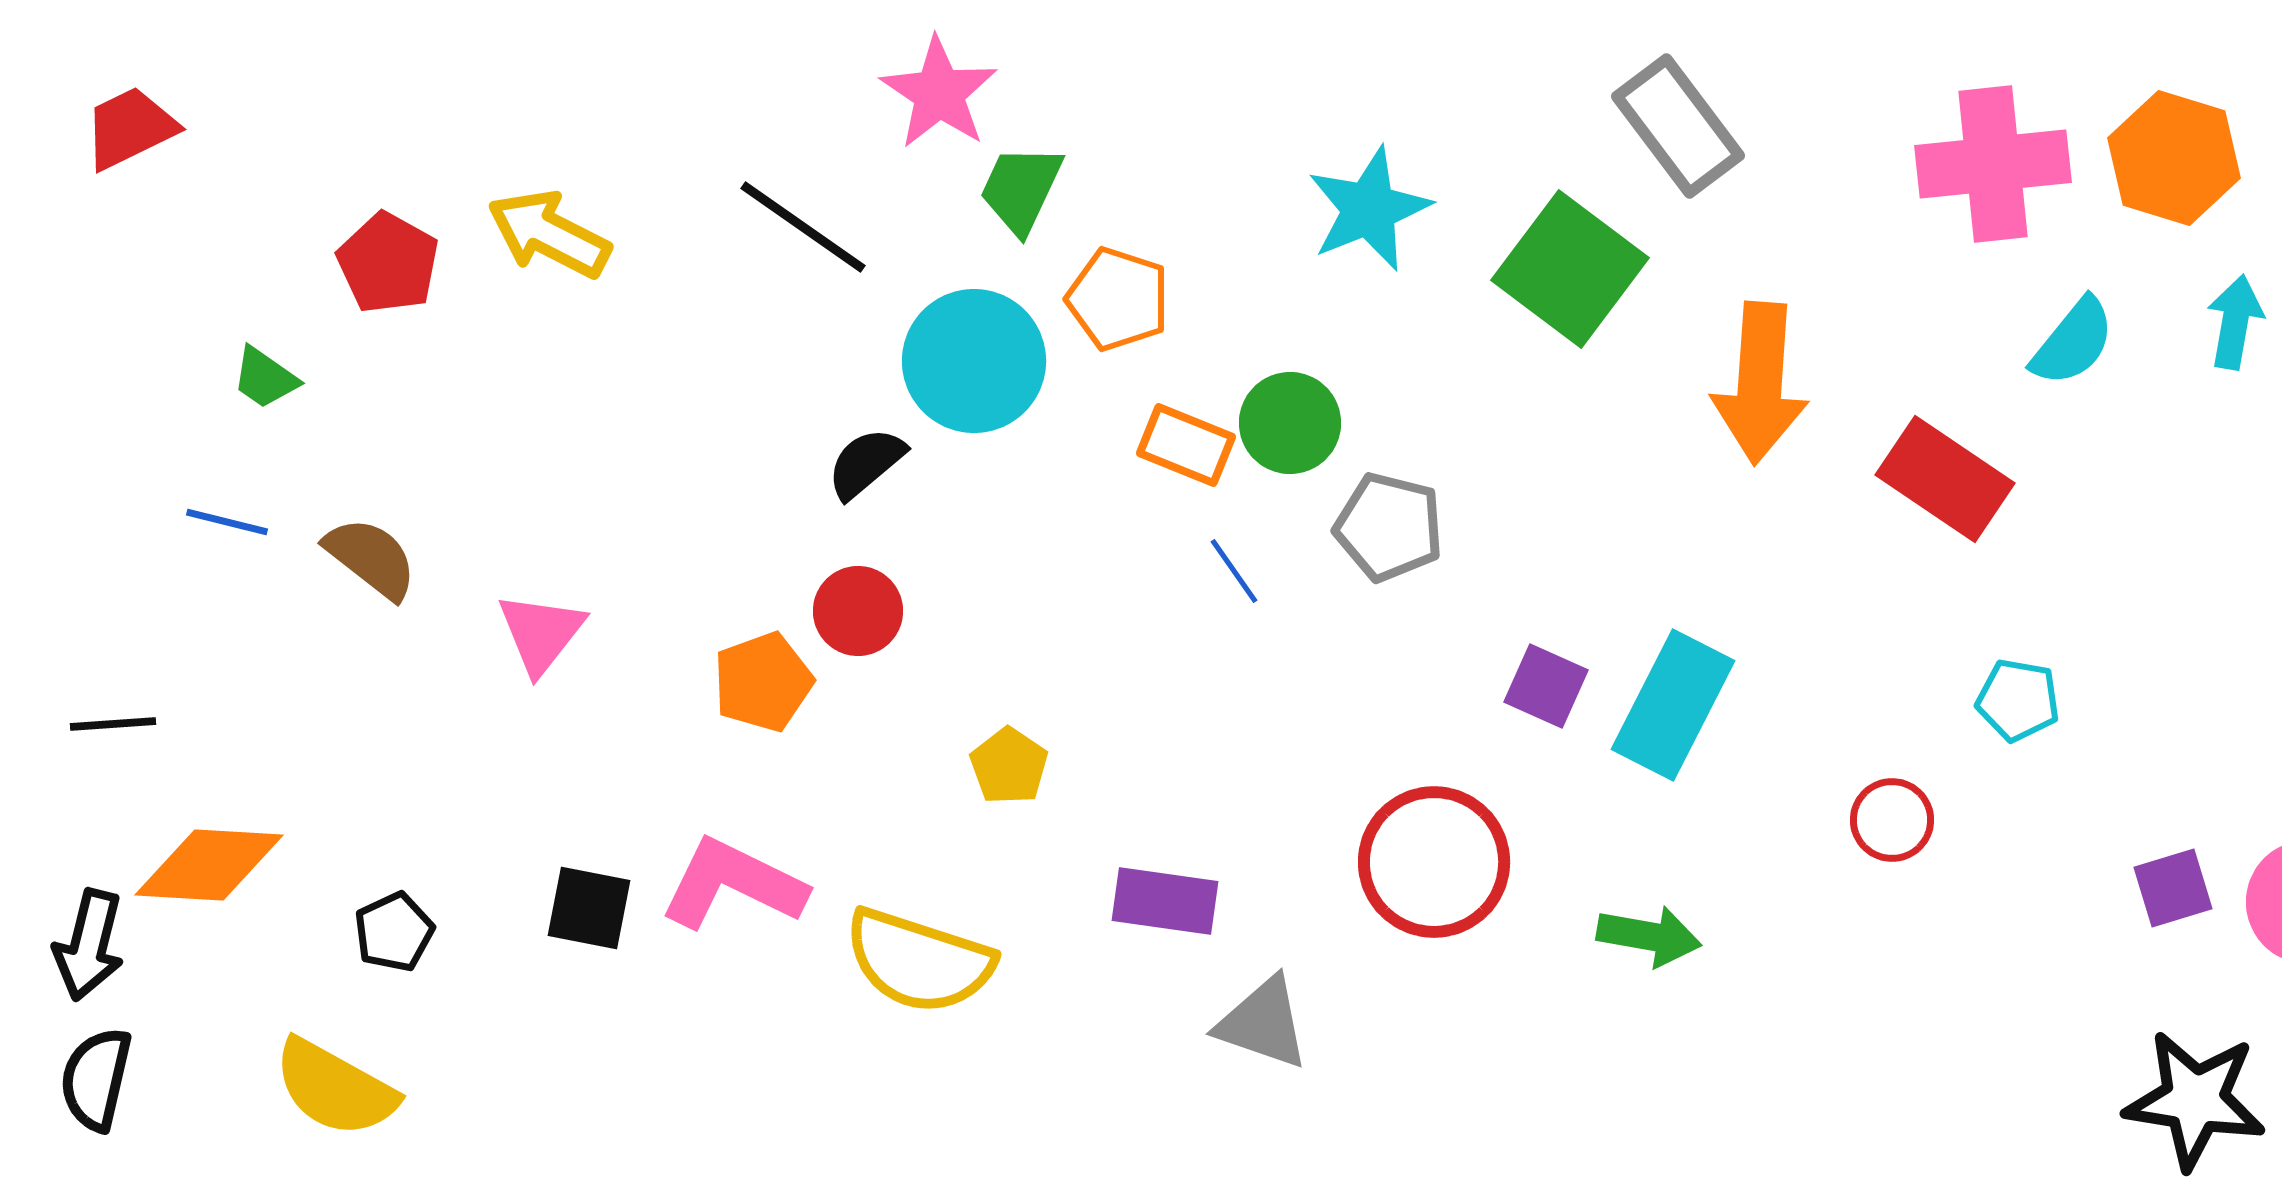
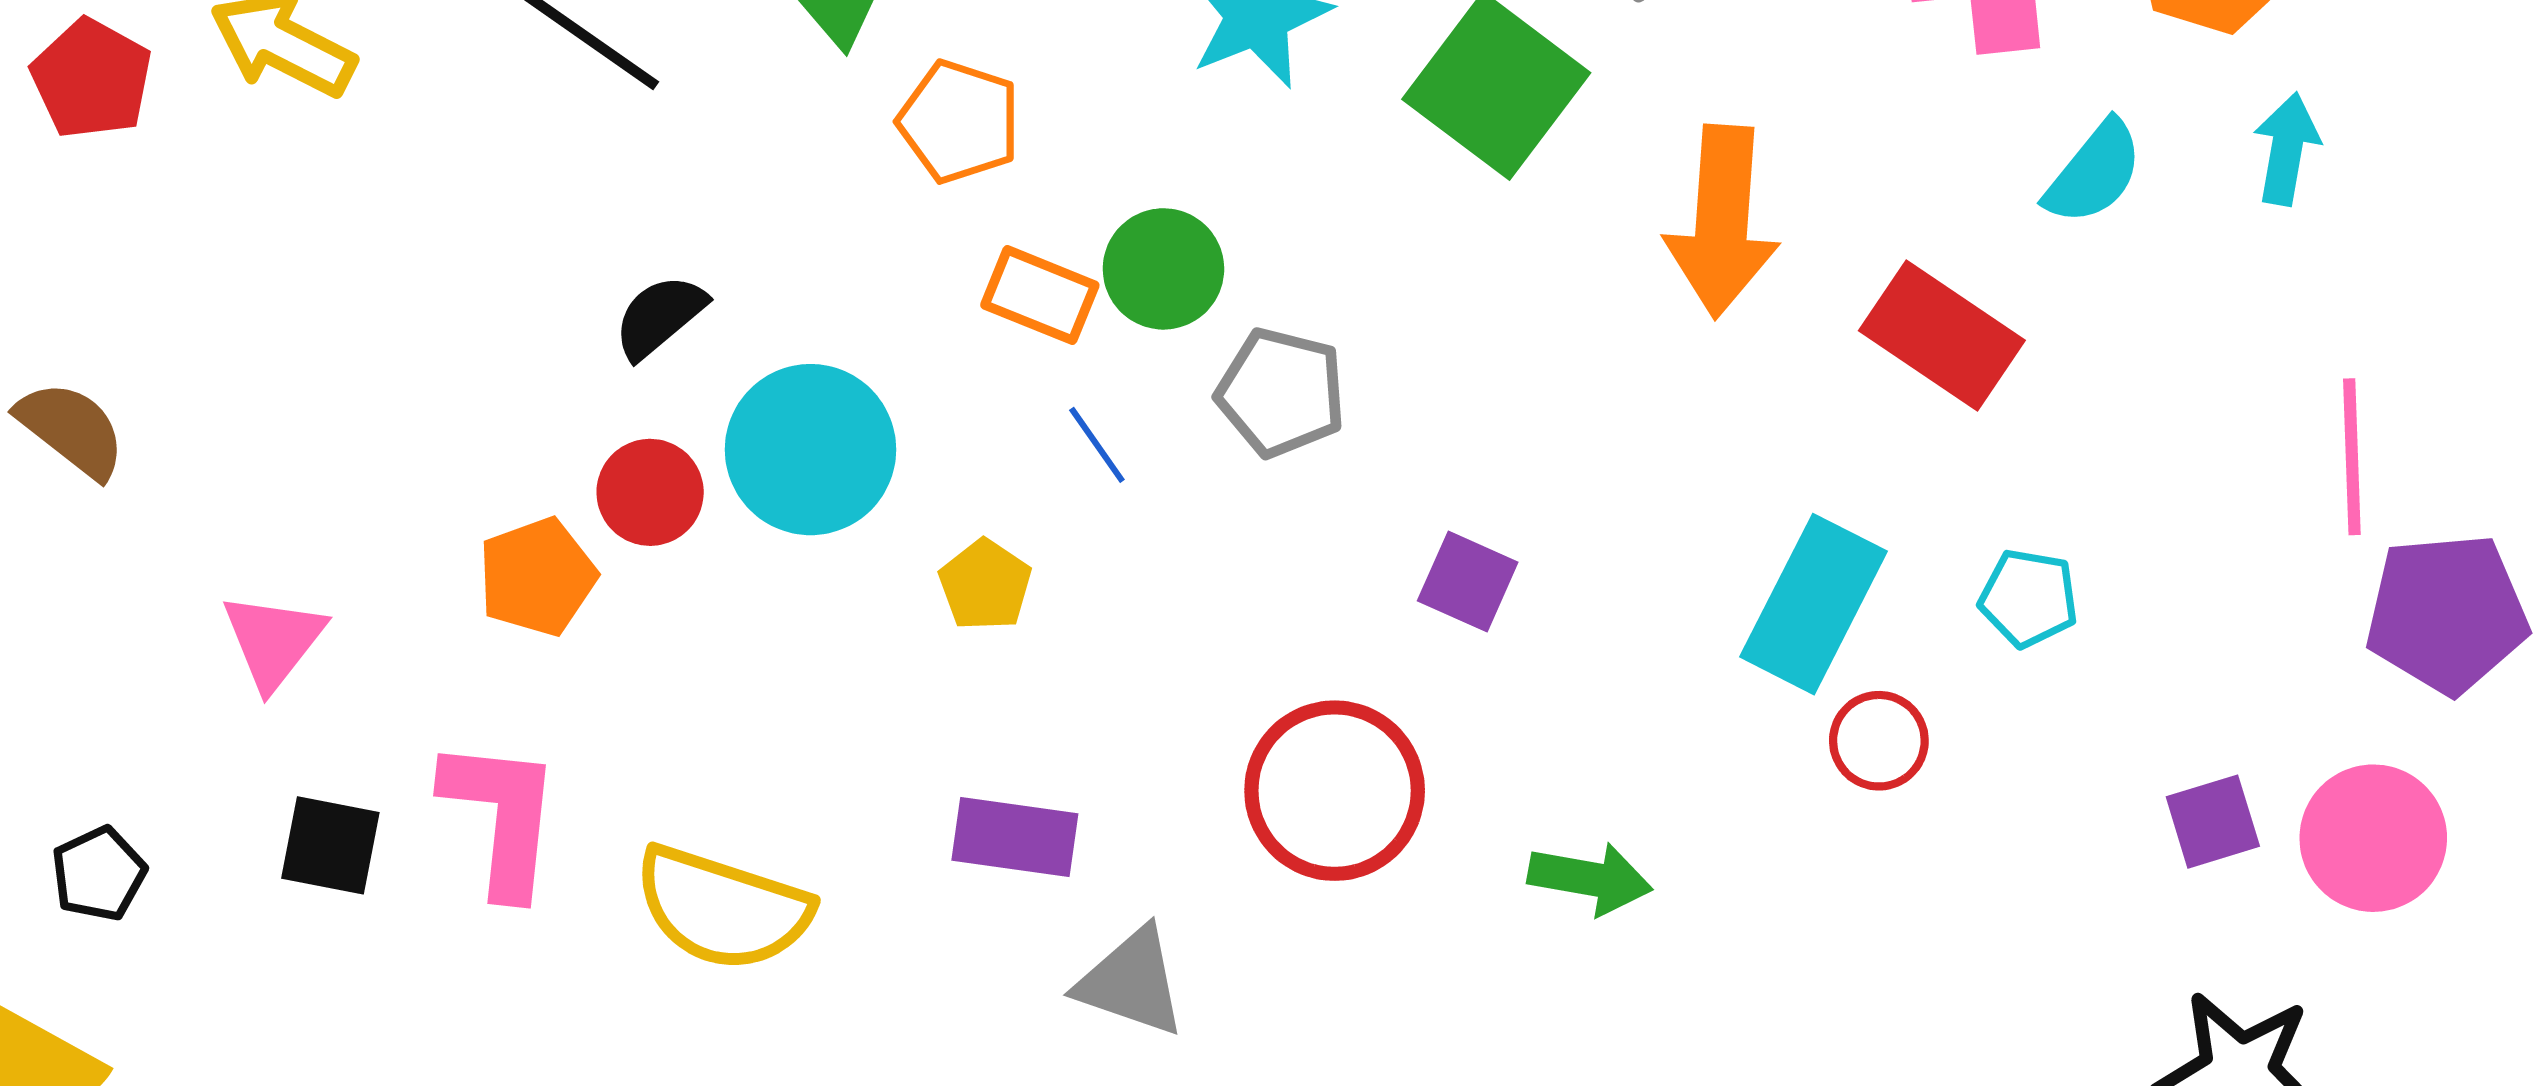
cyan circle: (974, 361) -> (811, 450), moved
pink triangle: (541, 633) -> (273, 641), moved
cyan rectangle: (1673, 705) -> (1814, 604), moved
yellow pentagon: (1009, 766) -> (985, 585), moved
pink L-shape: (733, 884) -> (502, 817), turned 70

